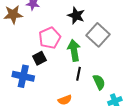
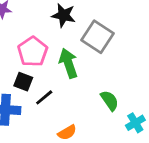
black square: (39, 58) -> (23, 82), turned -32
black line: (79, 74) -> (44, 97), moved, turned 48

